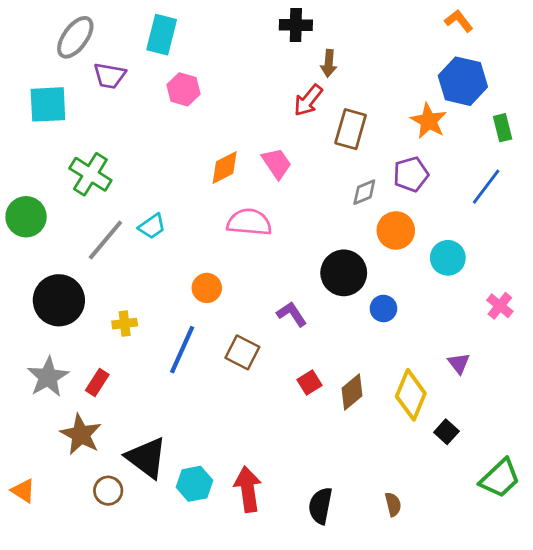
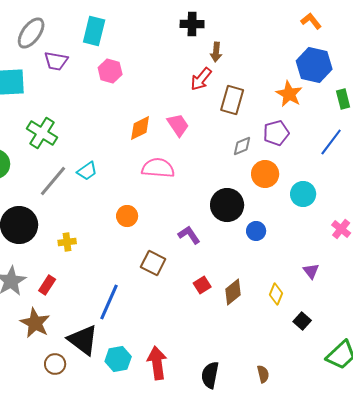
blue line: (182, 350) -> (109, 302), moved
yellow diamond: (411, 395) -> (276, 294), size x0.6

